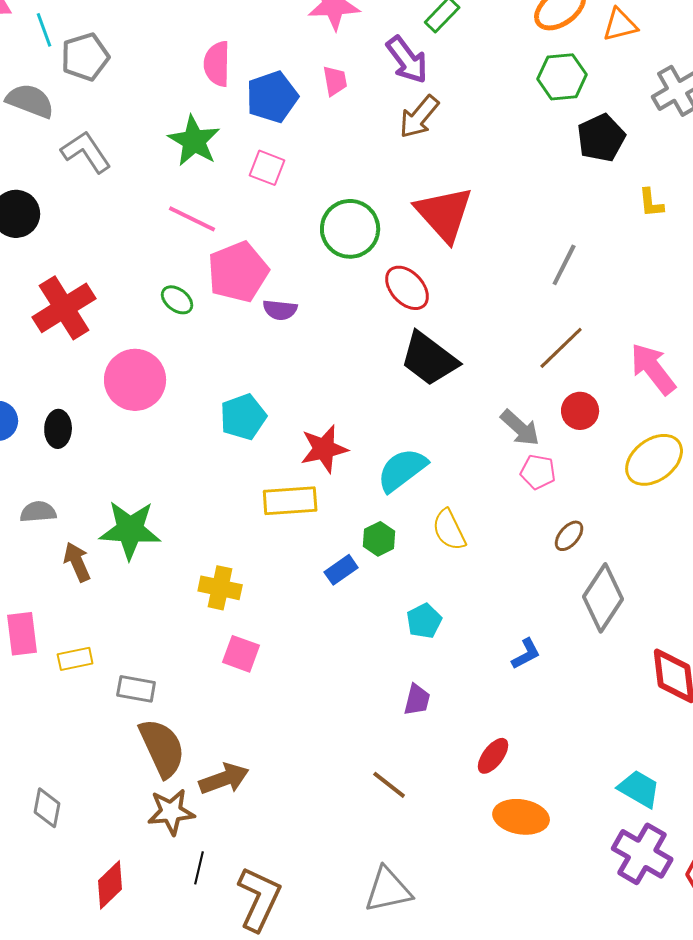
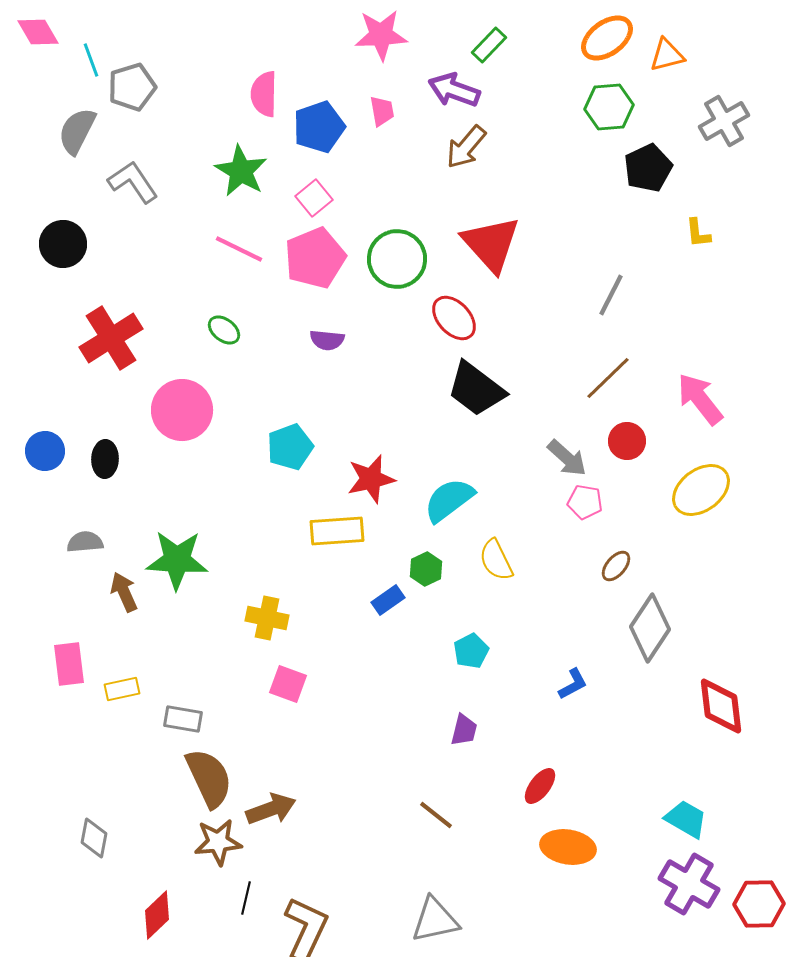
purple arrow: (407, 60) -> (454, 90), turned 147
gray semicircle: (30, 101) -> (77, 131), turned -84
pink square: (267, 168) -> (314, 198), turned 30
pink pentagon: (238, 272) -> (315, 258), moved

